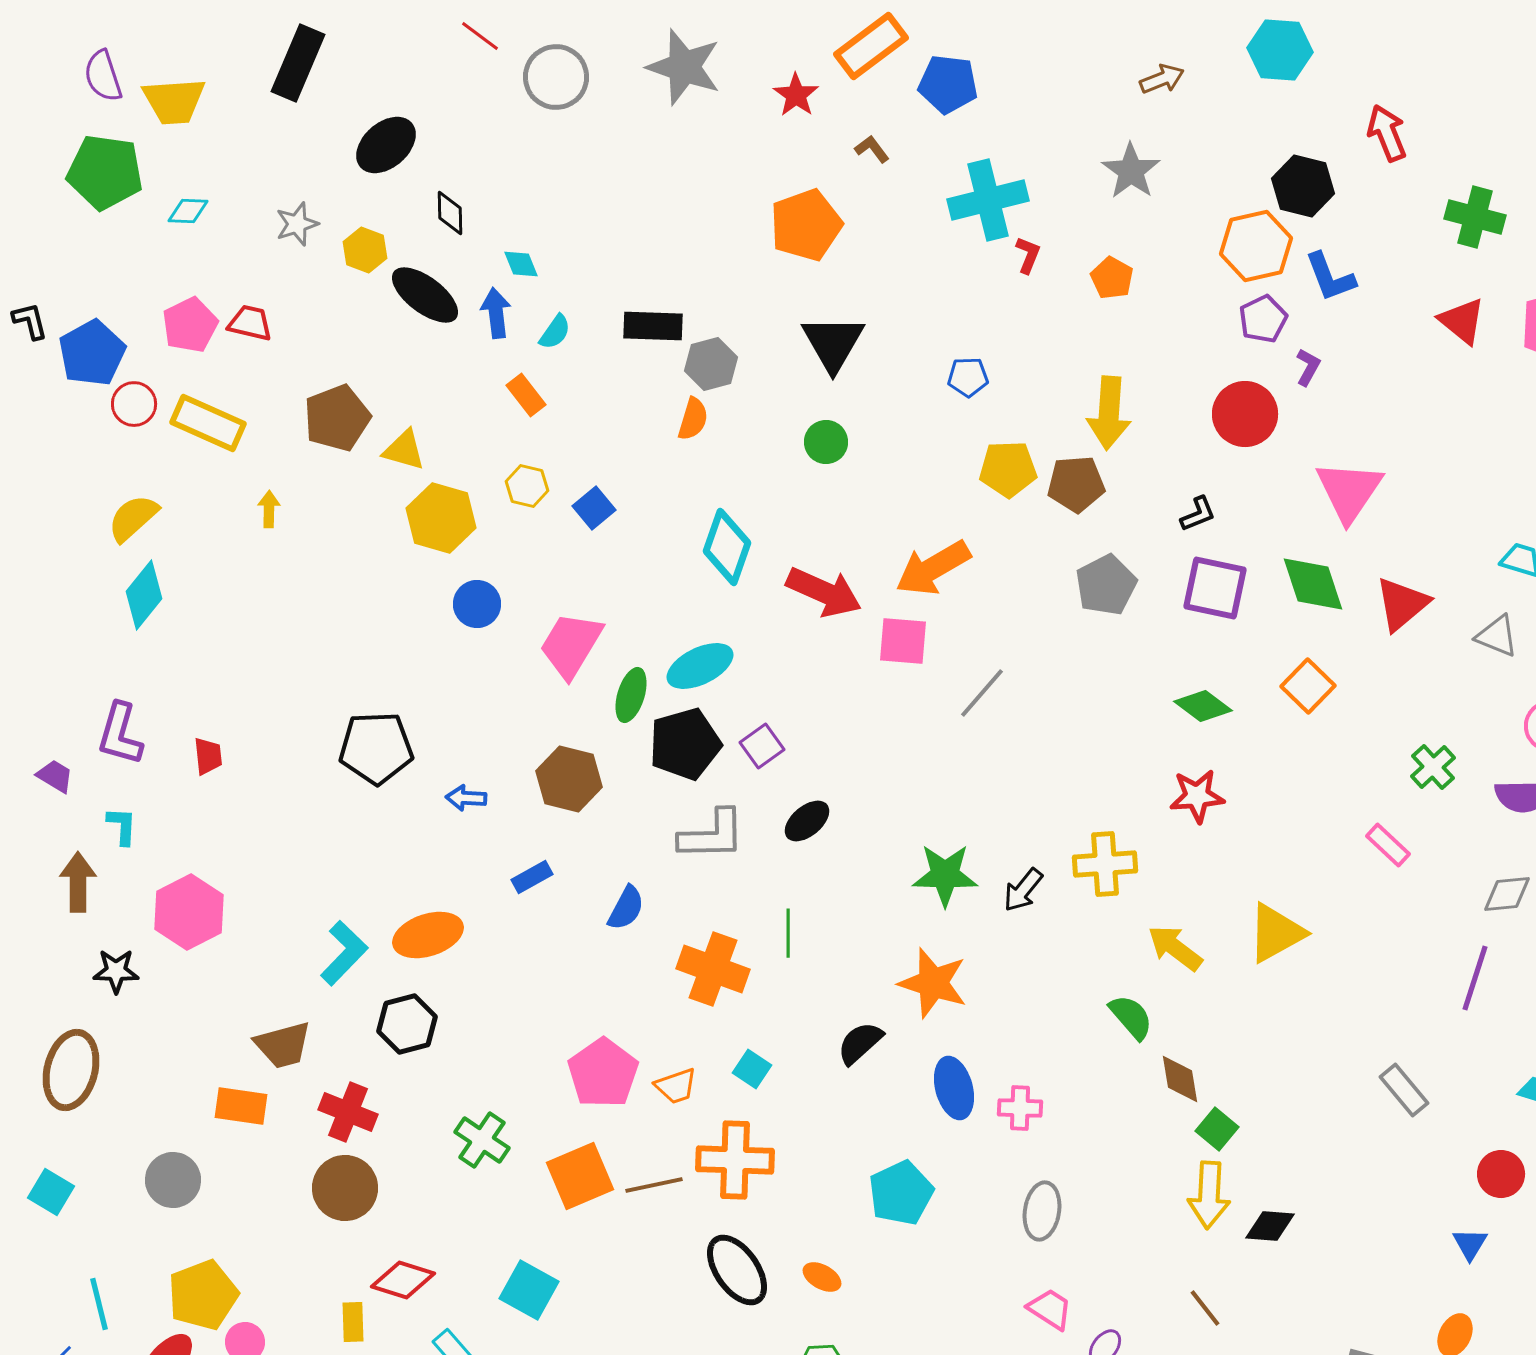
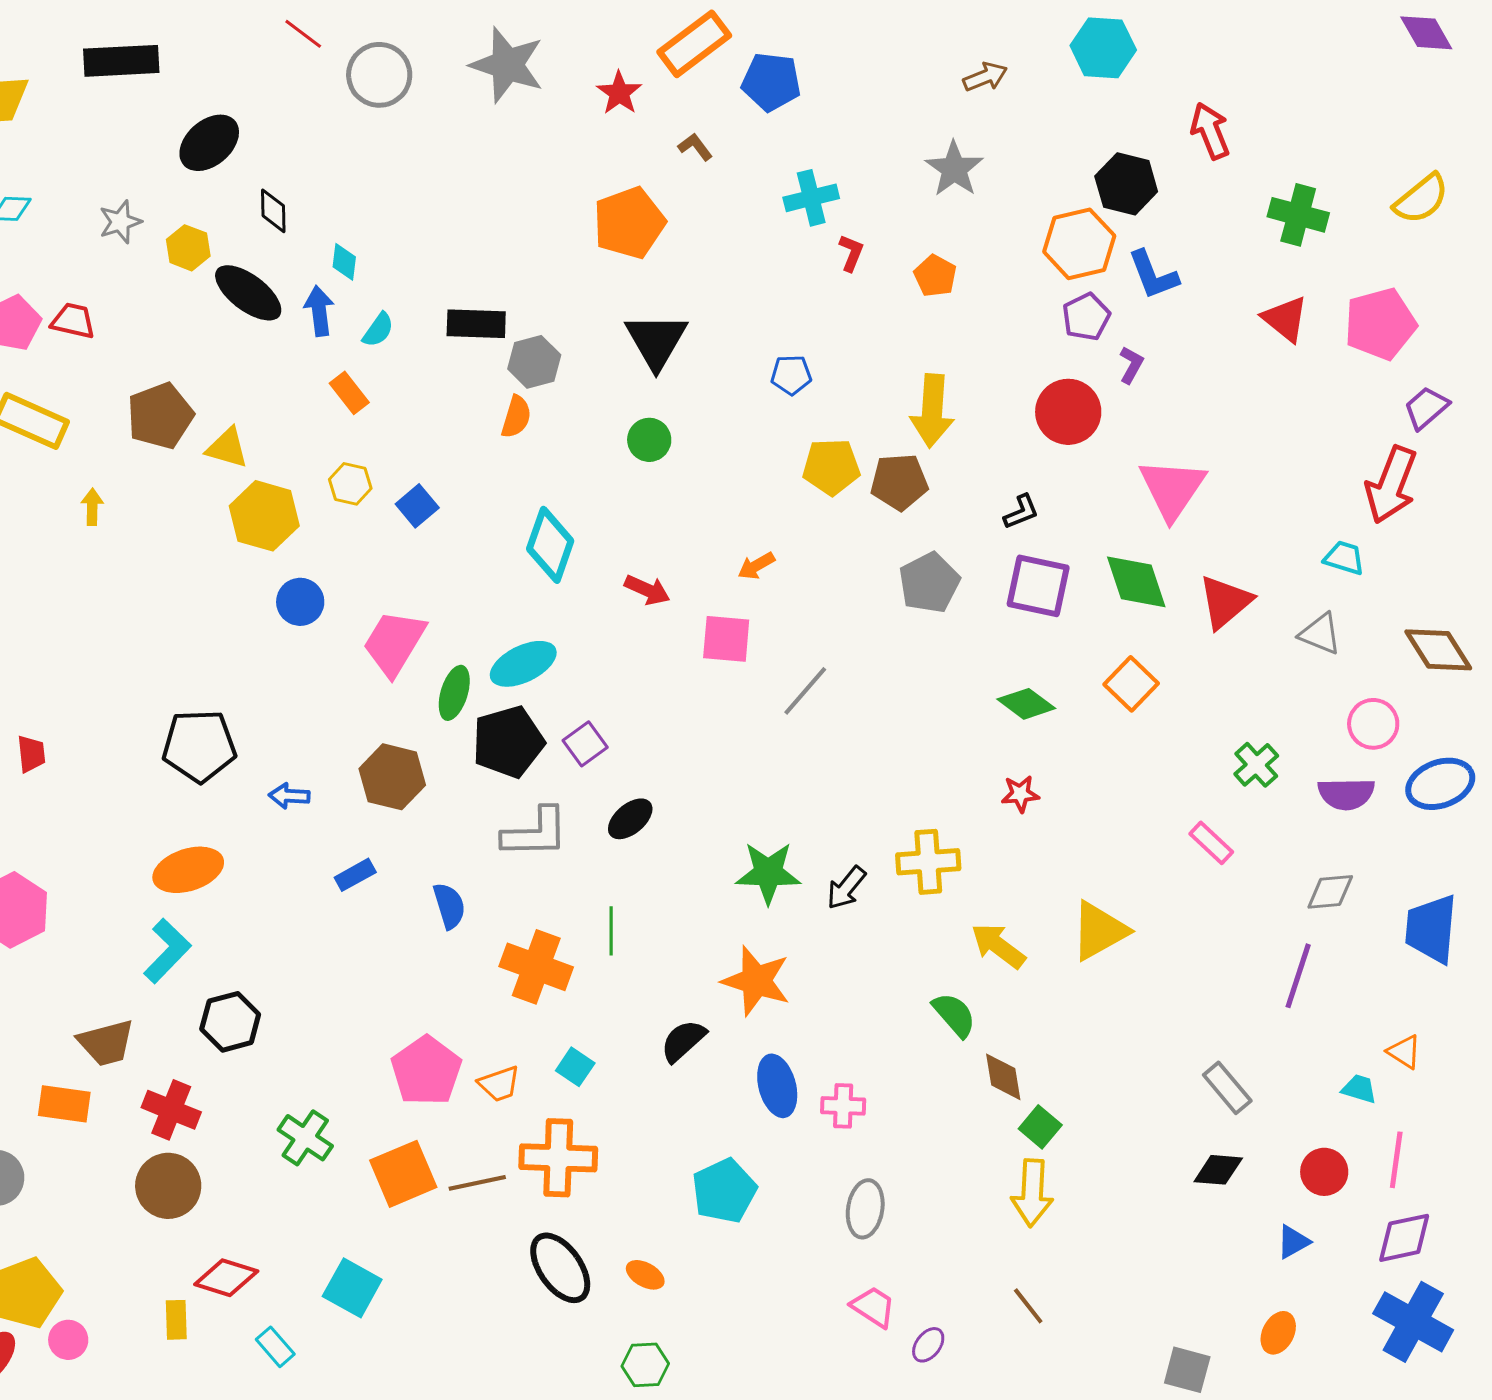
black rectangle: (298, 63) -> (121, 61), turned 64
cyan cross: (988, 200) -> (811, 198), size x0.7
cyan diamond: (521, 264) -> (344, 262), turned 30
orange arrow: (933, 568) -> (756, 566), size x0.5
red arrow: (824, 592) -> (647, 590), size x0.6
red star: (1197, 796) -> (1020, 794), size x0.7
blue semicircle: (626, 908) -> (449, 906), turned -45
orange ellipse: (428, 935) -> (188, 870), moved
black diamond: (1270, 1226) -> (1218, 1170), moved
blue triangle: (1470, 1244) -> (1293, 1242), turned 30

